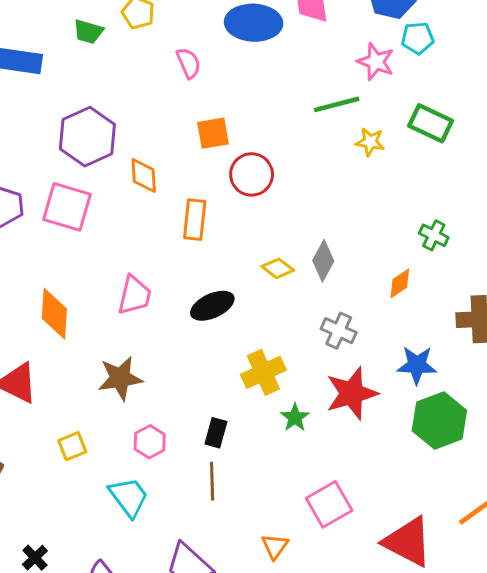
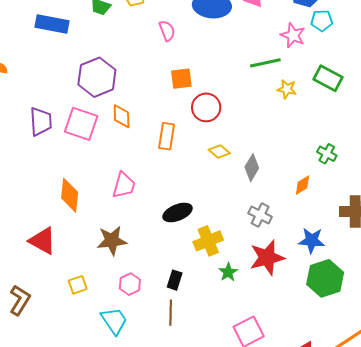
orange diamond: (144, 176) -> (122, 116), moved
yellow diamond: (278, 268) -> (219, 151), moved
black ellipse: (212, 306) -> (178, 212), moved

